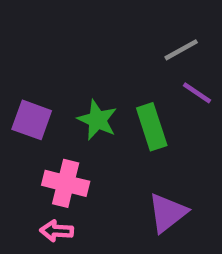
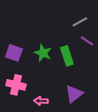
pink cross: (66, 183) -> (16, 85), moved
pink arrow: (57, 231) -> (41, 101), moved

